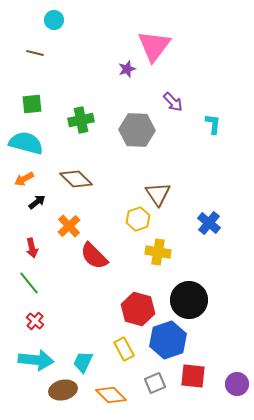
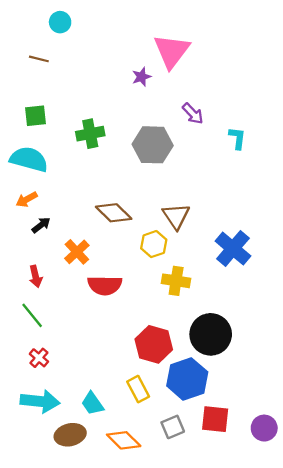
brown diamond: (76, 179) -> (114, 213), moved
blue cross: (209, 223) -> (233, 248), size x1.4
red semicircle: (94, 256) -> (105, 285), turned -44
cyan trapezoid: (83, 362) -> (92, 404), turned -60

